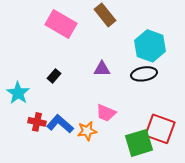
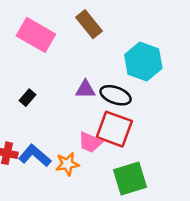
black ellipse: (144, 74) -> (116, 95), moved, turned 30
red square: (160, 129) -> (114, 129), moved

